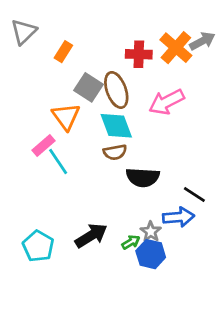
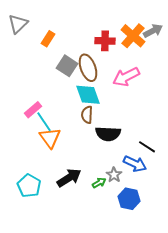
orange triangle: (66, 116) -> (50, 138), moved
brown semicircle: (115, 152) -> (87, 115), turned 102
blue arrow: (178, 217) -> (135, 164), turned 30
blue hexagon: (151, 254) -> (129, 199), moved

